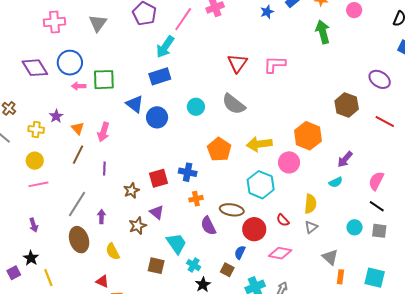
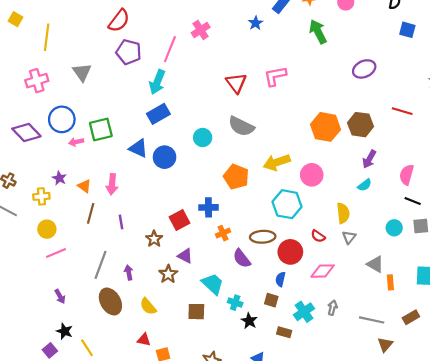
purple ellipse: (380, 79) -> (364, 69), moved, turned -45
brown hexagon: (347, 105) -> (360, 125), moved
orange hexagon: (308, 136) -> (325, 127), moved

